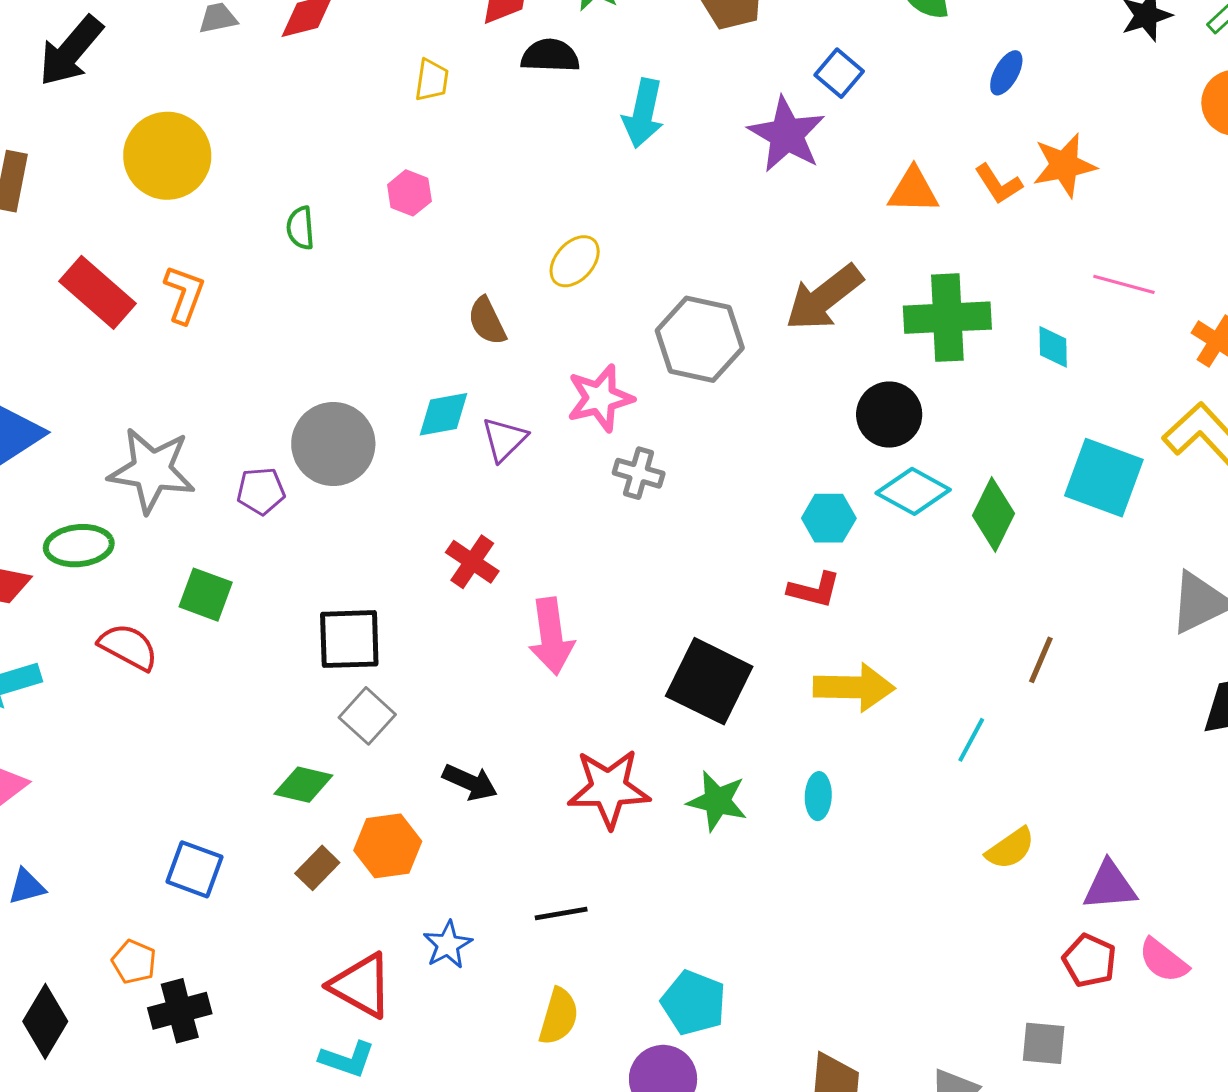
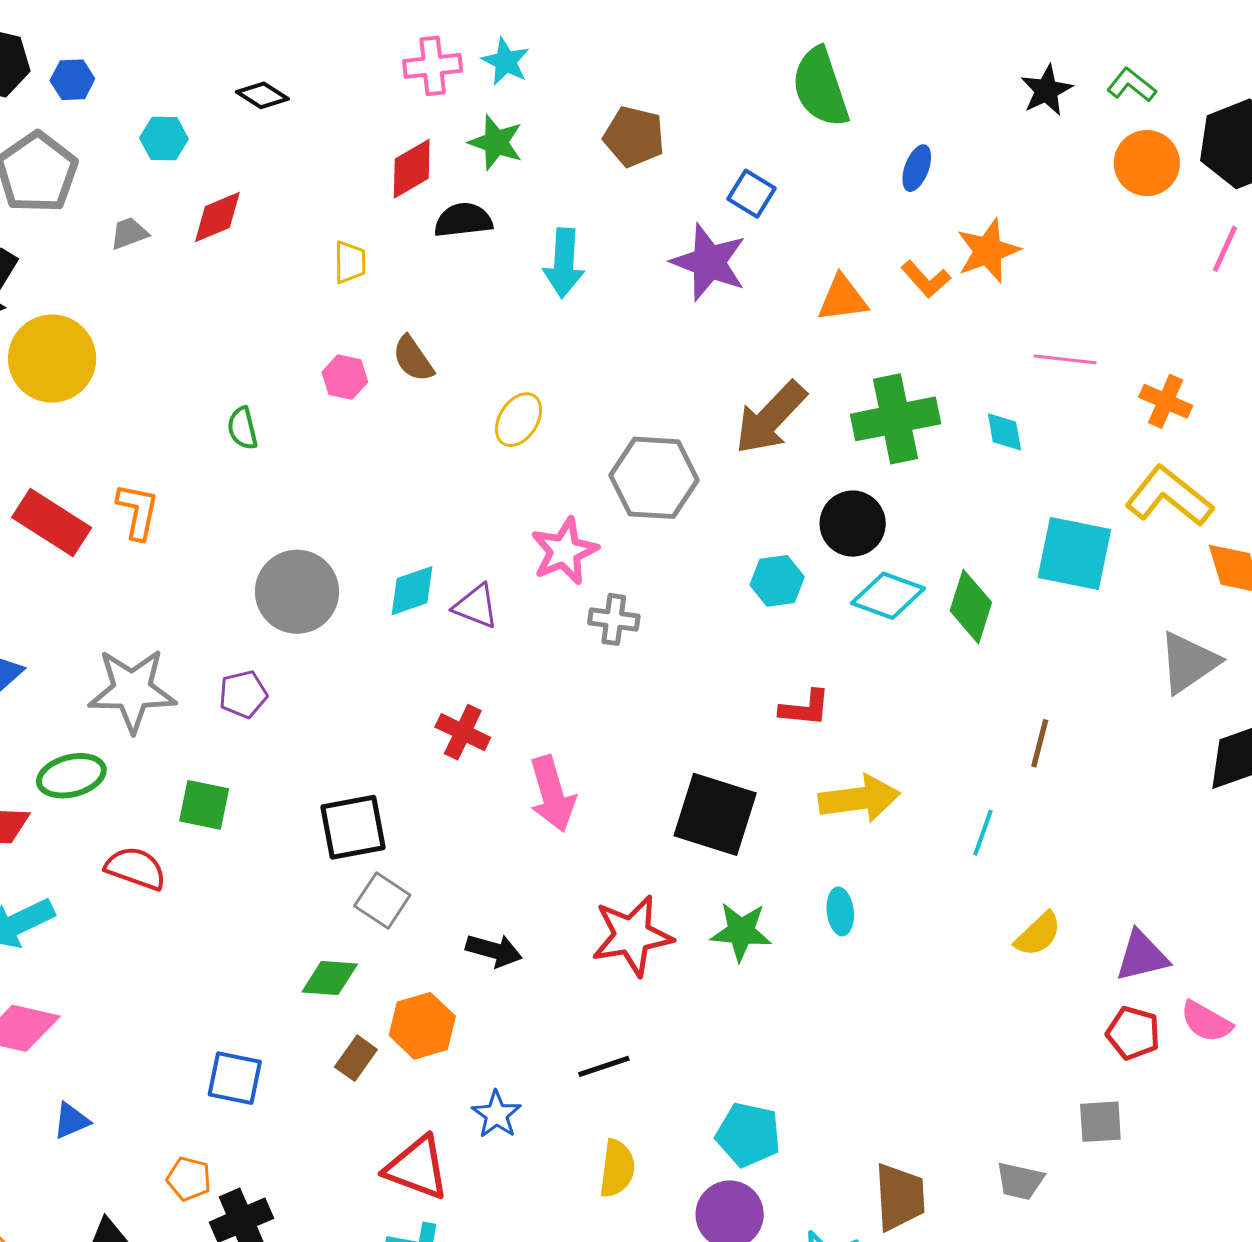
yellow circle: (167, 156) -> (52, 359), moved
brown semicircle: (487, 321) -> (413, 359), moved
purple triangle: (504, 439) -> (476, 606), turned -45
gray circle: (333, 444) -> (297, 592), moved
cyan hexagon: (829, 518) -> (777, 581), moved

